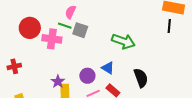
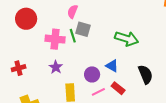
green line: (65, 26) -> (73, 36), moved, turned 56
red circle: (30, 28) -> (26, 19), moved
purple star: (58, 82) -> (56, 67), moved

